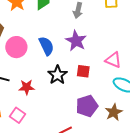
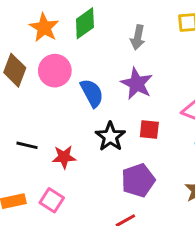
pink circle: (16, 47) -> (55, 71), moved
purple pentagon: (87, 106) -> (138, 180), moved

